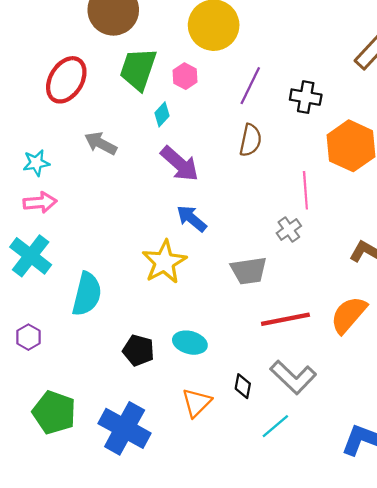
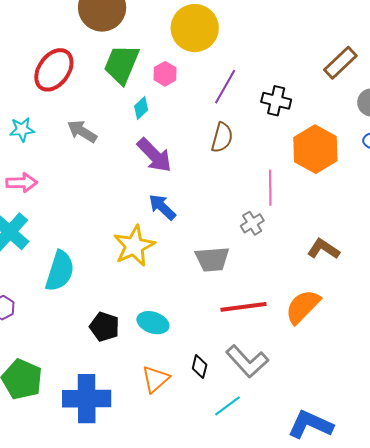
cyan star: (36, 163) -> (22, 130), moved
blue cross: (125, 428) -> (87, 399), turned -33

